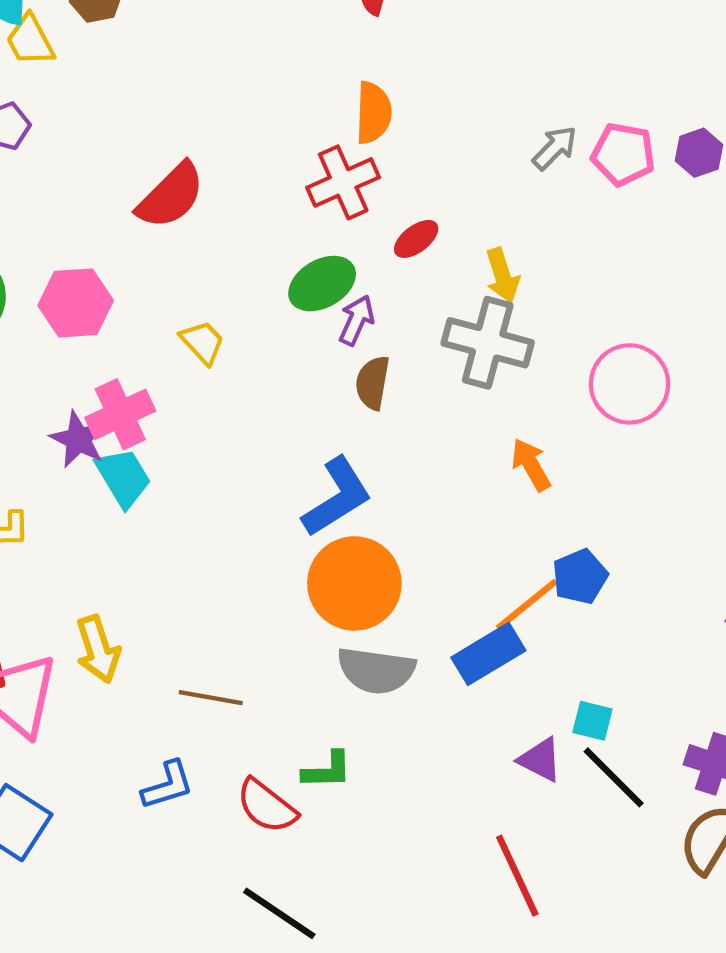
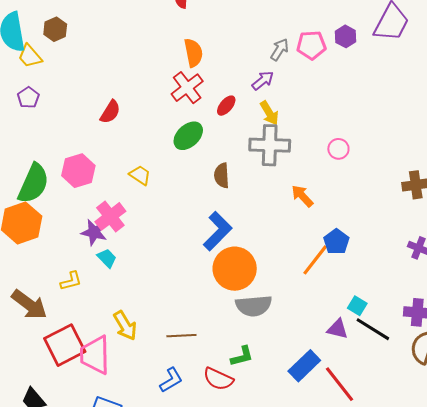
red semicircle: (171, 196) -> (110, 112), size x0.7
purple arrow: (356, 320) -> (263, 81), moved, turned 40
pink circle: (629, 384) -> (338, 149), size x0.6
cyan trapezoid: (123, 477) -> (107, 258), moved, size x0.7
blue rectangle: (488, 654) -> (304, 366), moved
cyan square: (592, 721) -> (357, 306), turned 30

